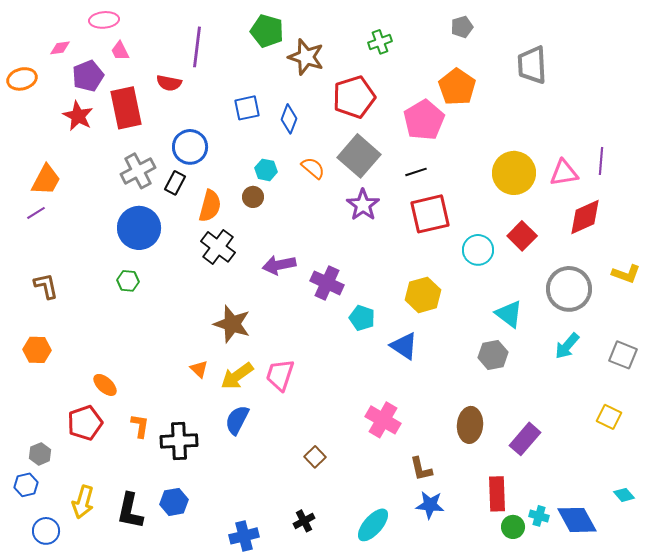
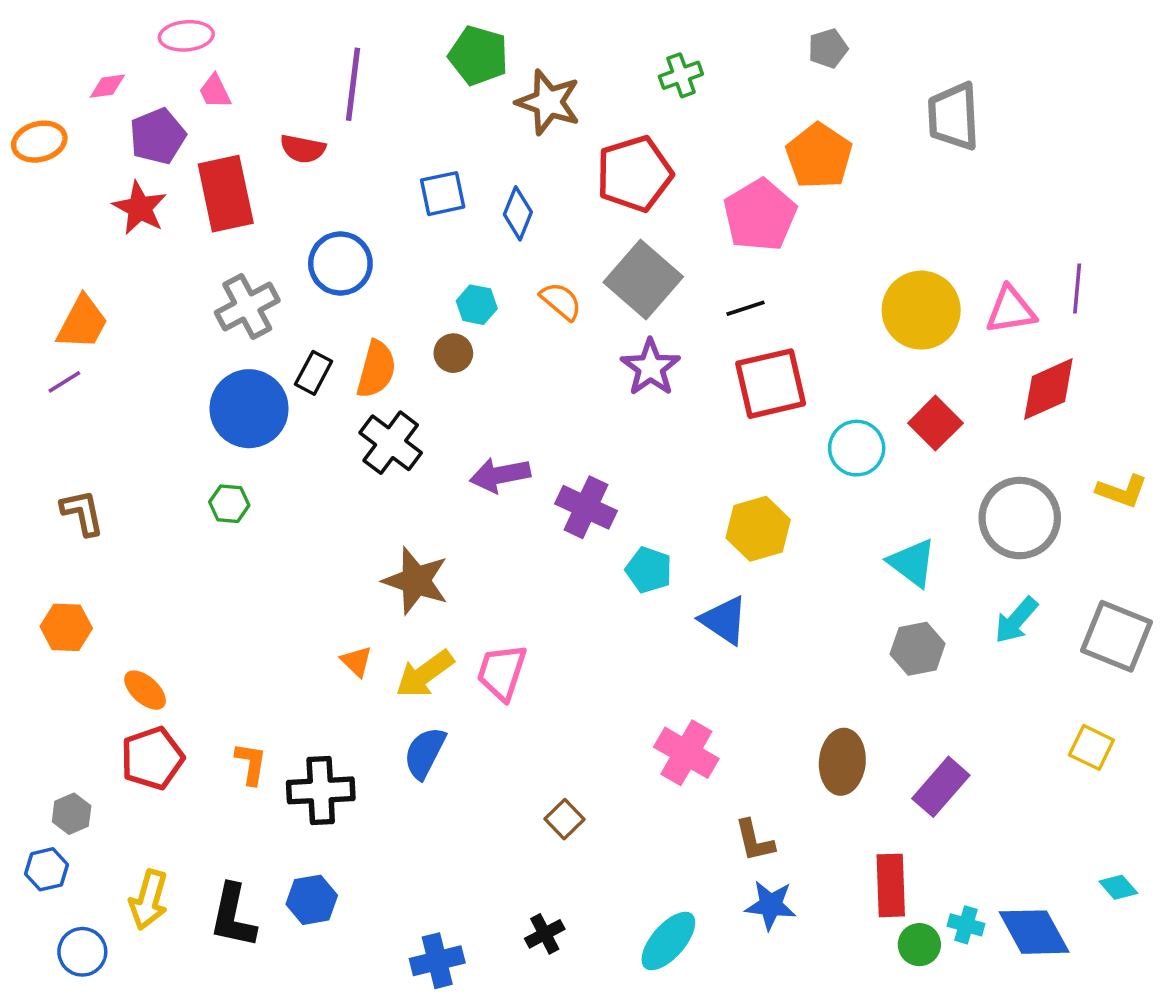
black rectangle: (175, 183) -> (314, 373), moved
gray hexagon: (493, 355) -> (918, 649), moved
gray square: (623, 355) -> (1117, 636), size x1.4
orange ellipse: (105, 385) -> (145, 690), moved

